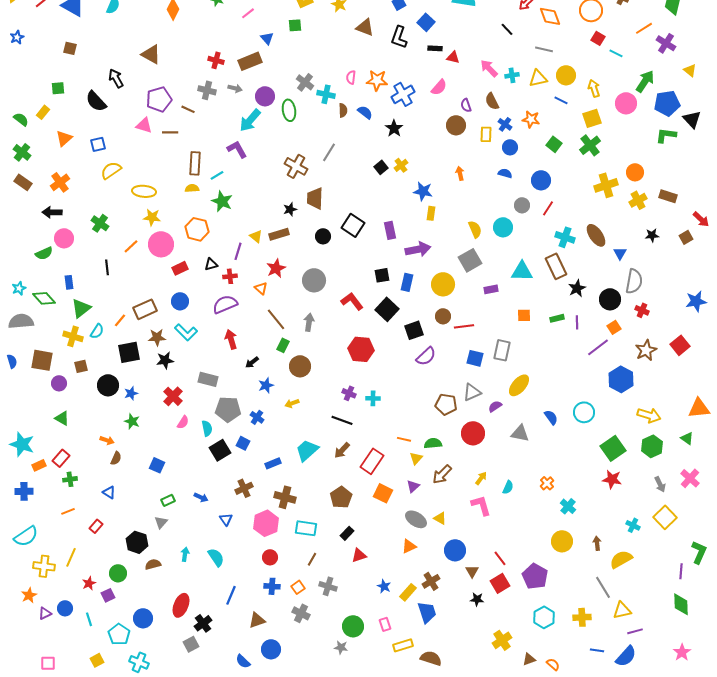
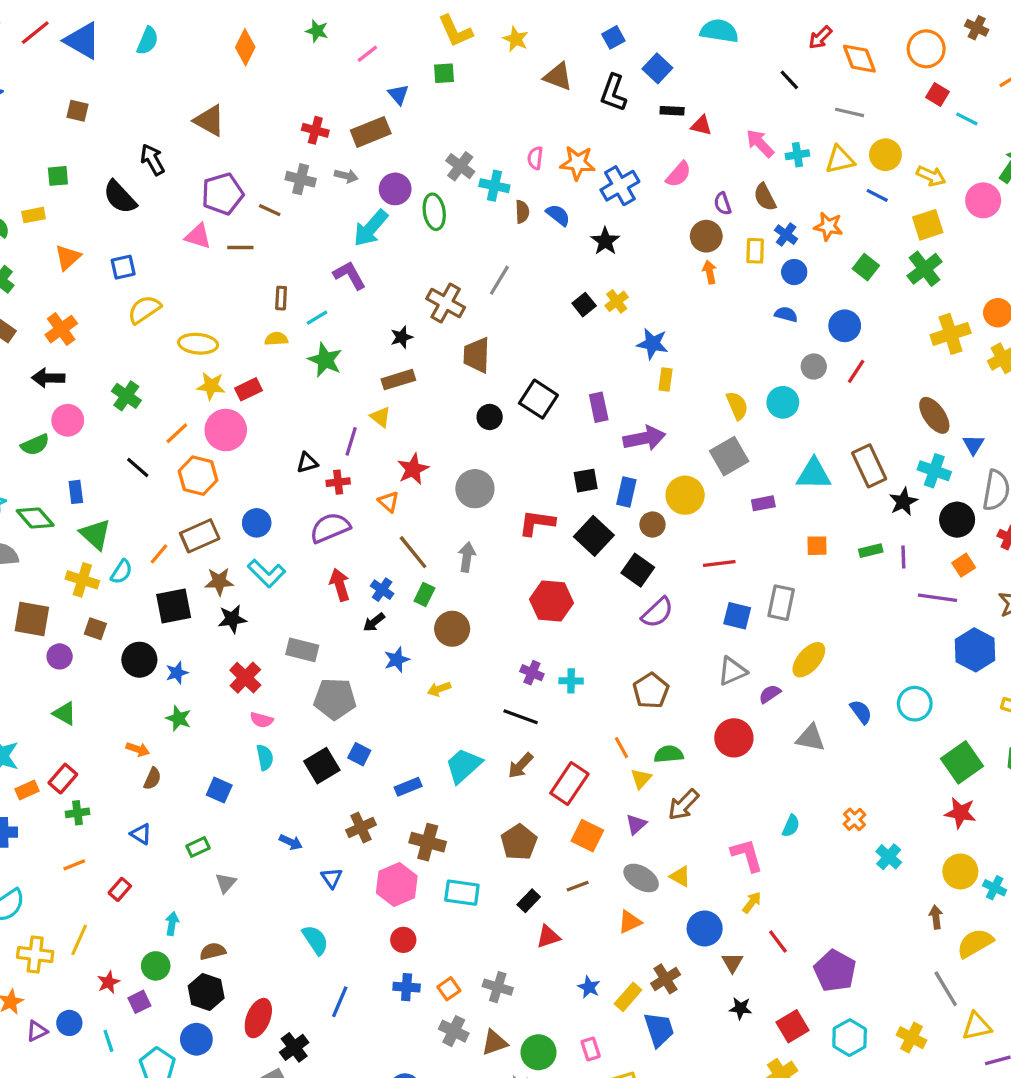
yellow arrow: (594, 88) -> (931, 176), turned 132
yellow rectangle: (43, 112) -> (34, 215), turned 40
brown rectangle: (195, 163) -> (281, 298), size x0.6
orange arrow: (460, 173) -> (710, 272), moved
black star: (290, 209) -> (402, 337), moved
orange hexagon: (197, 229) -> (198, 476), moved
brown rectangle: (279, 234) -> (398, 380), moved
cyan cross: (565, 237) -> (934, 471), moved
black line: (107, 267) -> (138, 467), turned -42
red rectangle: (180, 268) -> (249, 389), moved
red L-shape: (352, 301) -> (537, 523), turned -45
green triangle: (81, 308) -> (95, 534), turned -40
brown circle: (443, 316) -> (652, 525), moved
black square: (414, 330) -> (638, 570), turned -36
purple line: (598, 347) -> (938, 598), turned 45
brown square: (81, 366) -> (95, 629), turned 32
brown pentagon: (446, 404) -> (651, 691), moved, turned 30
blue cross: (257, 417) -> (382, 590), moved
pink semicircle: (183, 422) -> (262, 720), turned 72
cyan semicircle: (207, 428) -> (265, 757), moved
orange line: (404, 439) -> (622, 748), turned 48
yellow arrow: (481, 478) -> (752, 902), moved
green rectangle: (168, 500) -> (198, 847), moved
yellow circle: (562, 541) -> (960, 871), moved
black hexagon: (137, 542) -> (206, 992), moved
cyan arrow: (185, 554) -> (172, 924), moved
brown line: (312, 559) -> (578, 886), moved, turned 40
red square: (500, 583) -> (793, 1026), moved
yellow cross: (582, 617) -> (911, 1038), turned 30
brown triangle: (257, 620) -> (494, 1042), moved

